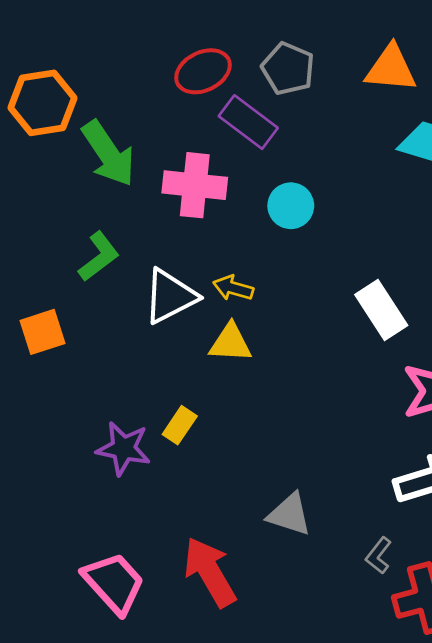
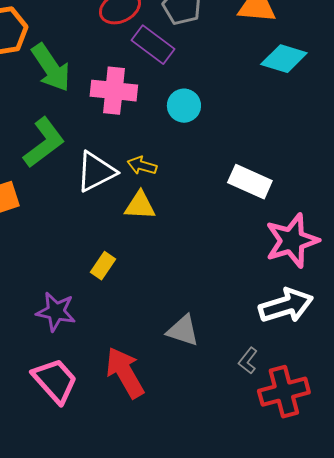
green L-shape: (99, 256) -> (44, 143), size x1.4
white rectangle: (381, 310) -> (250, 182), turned -33
purple star: (123, 449) -> (56, 312), moved

